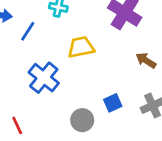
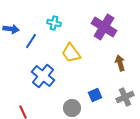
yellow trapezoid: (81, 47) -> (71, 53), turned -115
brown arrow: (146, 60) -> (120, 63), turned 42

